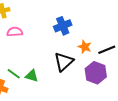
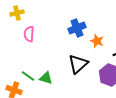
pink semicircle: (15, 32) -> (29, 34), turned -84
orange star: (85, 47) -> (97, 41), moved

